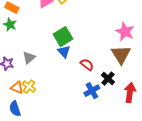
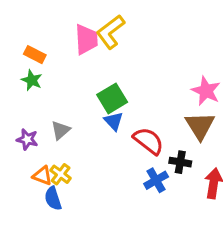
red semicircle: (87, 65) -> (148, 141), size x1.5
black cross: (108, 79) -> (180, 162), turned -32
blue semicircle: (15, 109) -> (53, 198), moved

